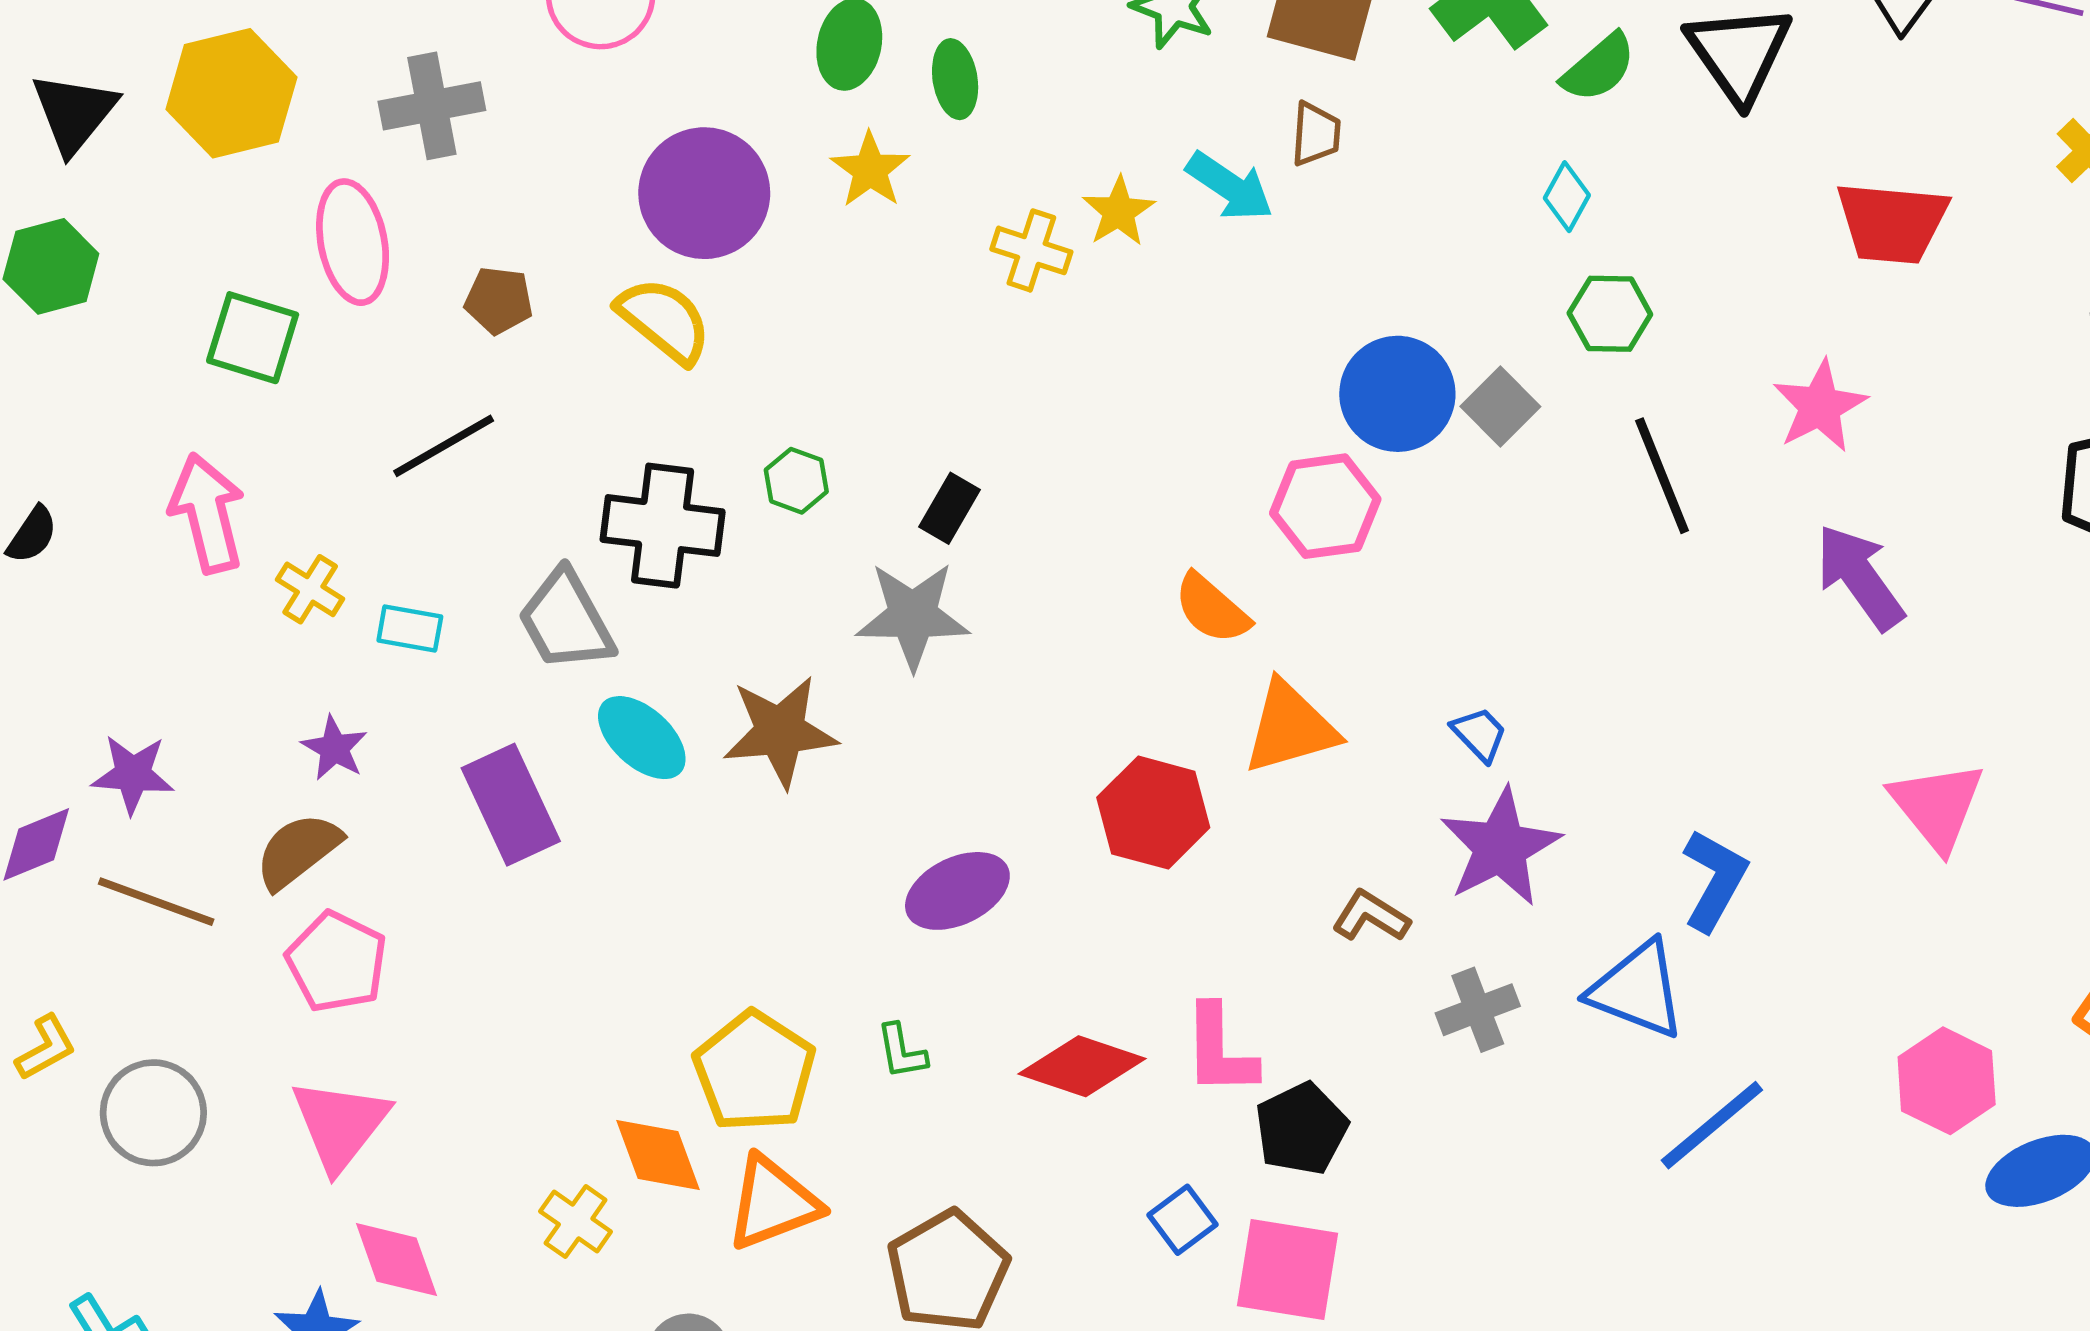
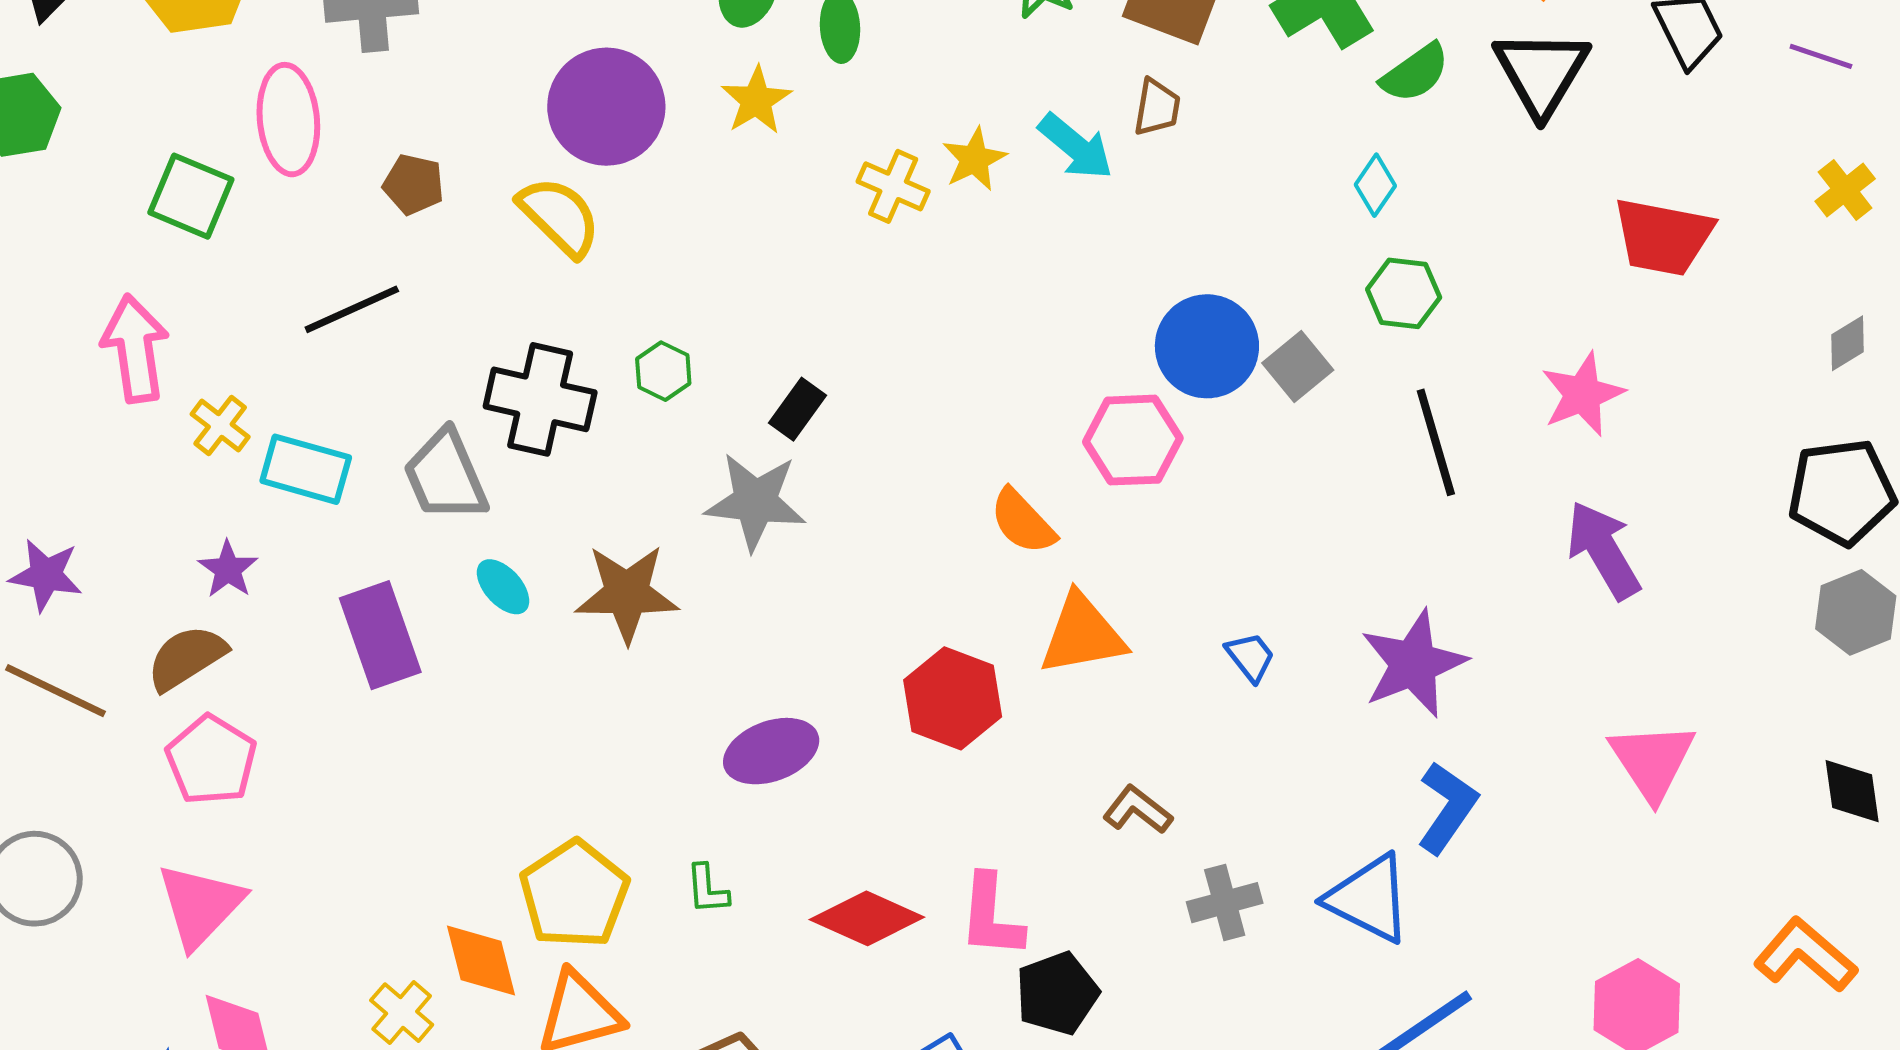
cyan rectangle: (410, 629) -> (306, 469), size x1.5
cyan ellipse: (642, 738) -> (503, 587), size x0.7
purple star: (1500, 847) -> (1413, 664), moved

